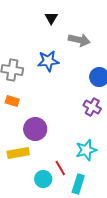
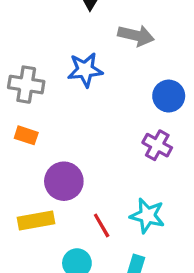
cyan star: (86, 150) -> (147, 216), turned 30
red line: (60, 168) -> (102, 225), moved

